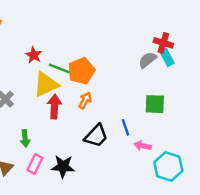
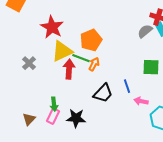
red star: (34, 55) -> (52, 27), size x1.6
green line: (59, 69) -> (81, 58), moved
green arrow: (25, 138) -> (54, 104), moved

